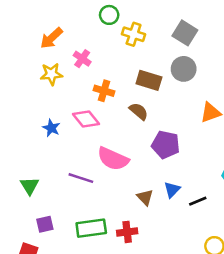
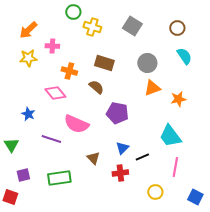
pink cross: (82, 59) -> (52, 46), turned -32
gray circle: (184, 69) -> (147, 63), moved
blue star: (51, 128) -> (28, 114), moved
brown triangle: (145, 197) -> (93, 158), moved
red cross: (127, 232) -> (120, 173), moved

